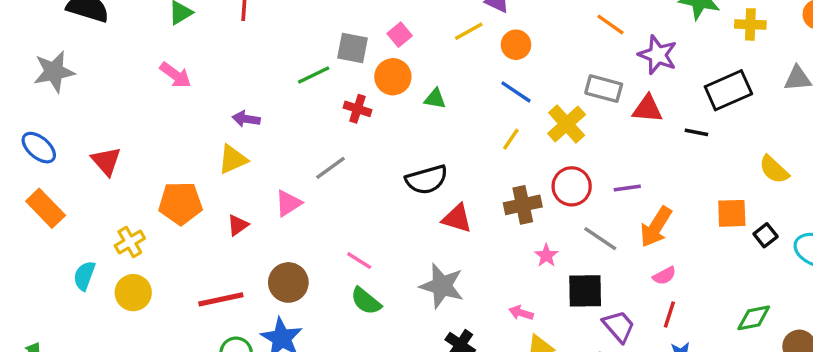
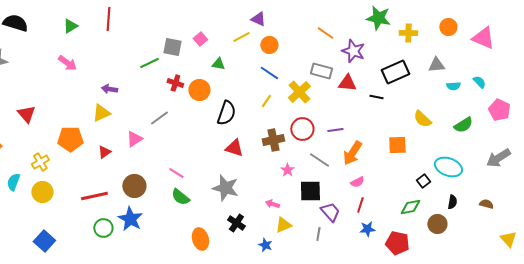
orange circle: (393, 77) -> (199, 90), moved
green triangle: (435, 99) -> (218, 64), moved
black semicircle: (427, 180) -> (226, 113), moved, turned -55
black square: (766, 235) -> (423, 181), moved

